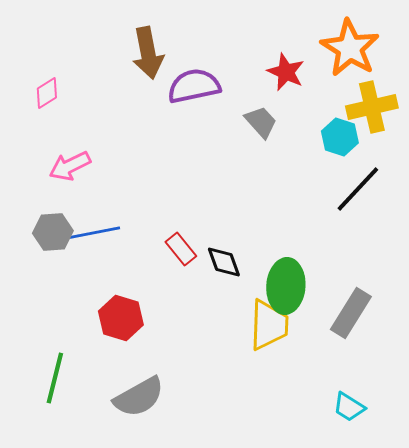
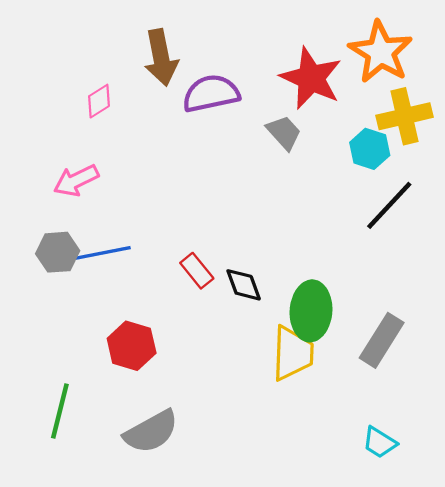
red star: (286, 72) -> (311, 78), size x1.5
pink diamond: (47, 93) -> (99, 101), moved

